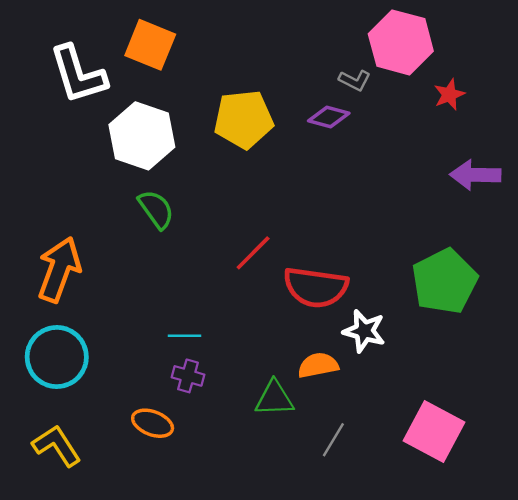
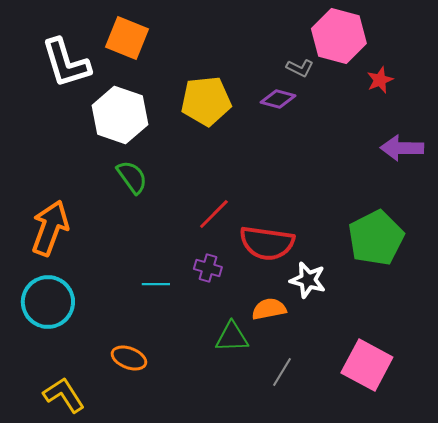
purple cross: (188, 376) -> (208, 268), moved
yellow L-shape: (57, 446) -> (64, 395), moved

